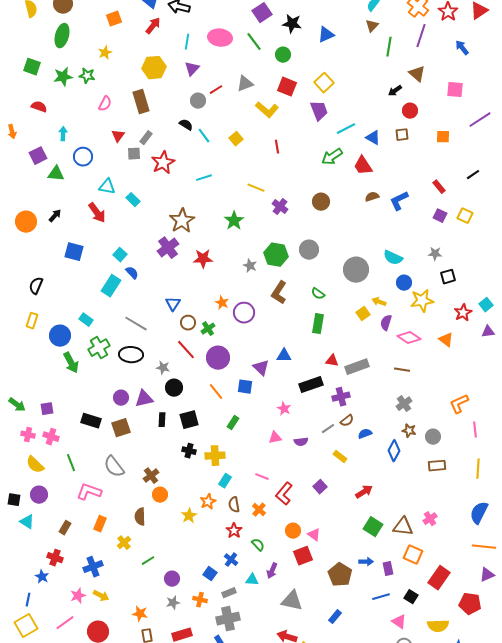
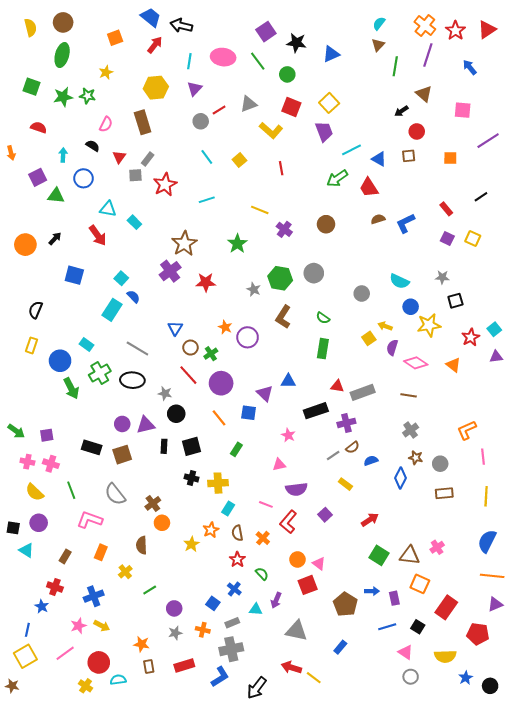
black semicircle: (186, 125) -> (93, 146), moved
gray circle: (356, 270) -> (362, 294), size x0.6
purple semicircle: (301, 442) -> (296, 489), moved, size x1.5

